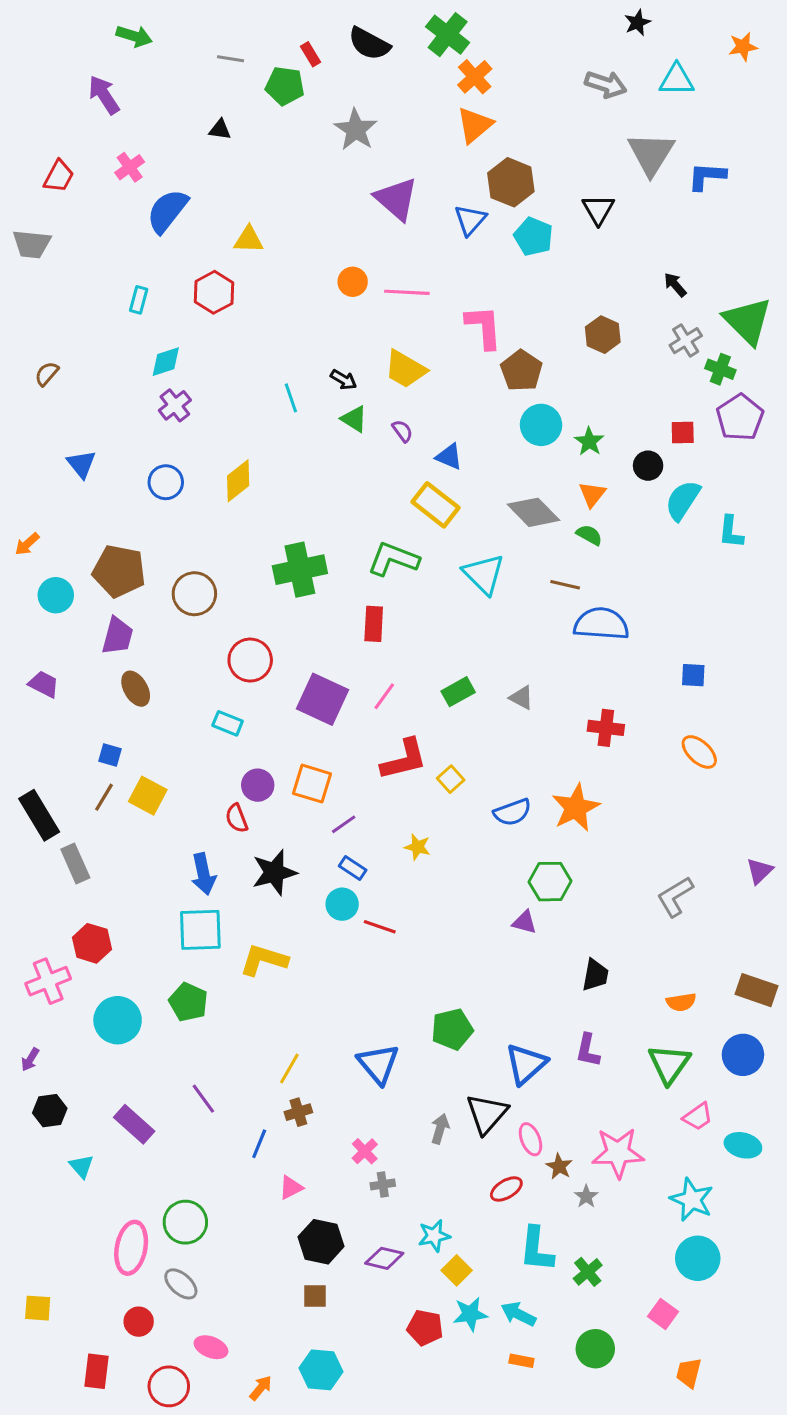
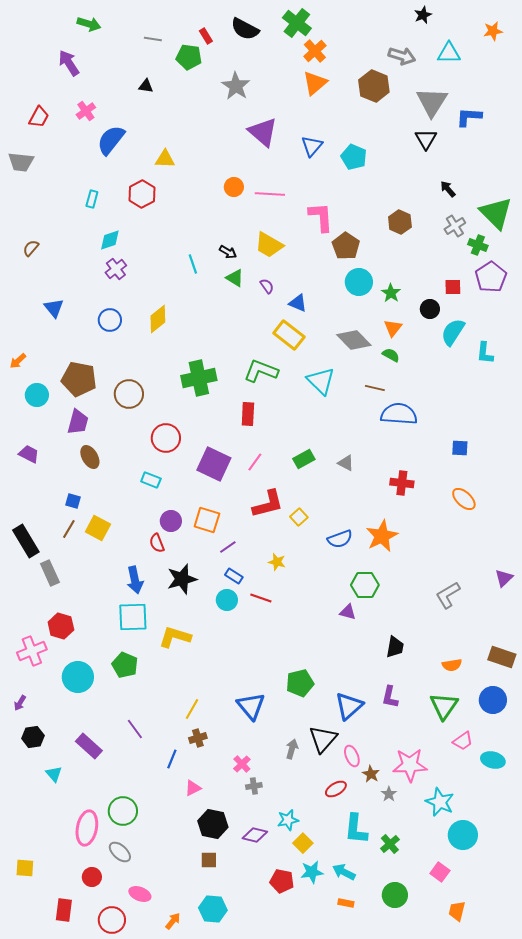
brown hexagon: (511, 182) -> (374, 86), moved
black triangle: (598, 209) -> (426, 139), moved
red line: (380, 927) -> (261, 598), moved
cyan star: (692, 1200) -> (440, 802), moved

